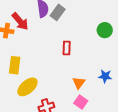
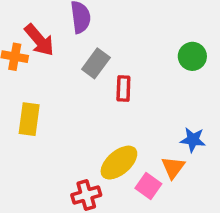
gray rectangle: (58, 12) -> (96, 63), moved
orange triangle: (79, 83) -> (173, 168), moved
yellow ellipse: (27, 87) -> (119, 163), moved

